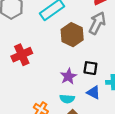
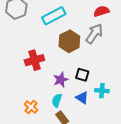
red cross: (22, 55) -> (34, 60), moved
cyan semicircle: (67, 99) -> (57, 100), turned 96

